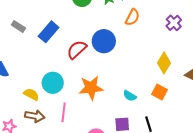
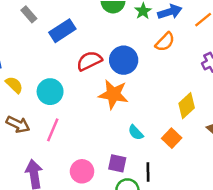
orange star: (91, 88) -> (113, 94), moved
yellow semicircle: (31, 94) -> (14, 85), moved

